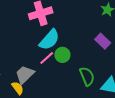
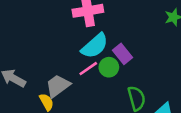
purple rectangle: (103, 41) -> (122, 54), moved

